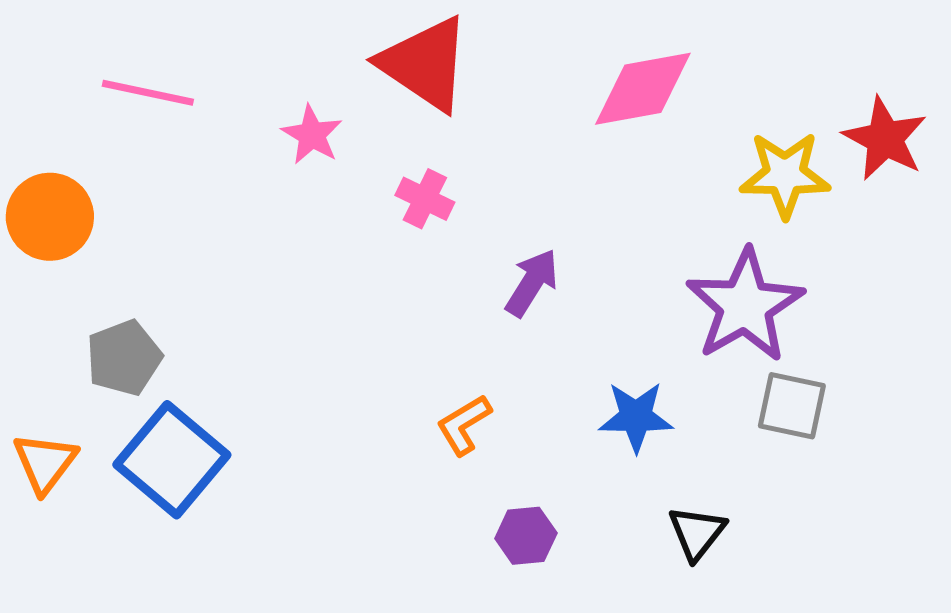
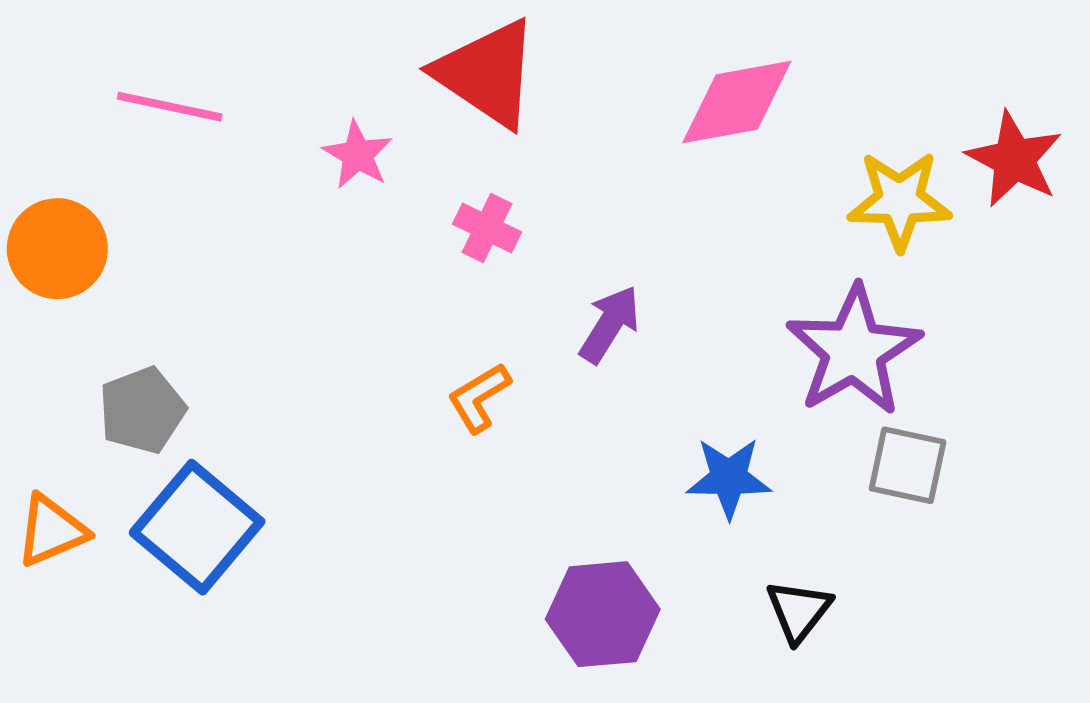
orange L-shape: (464, 425) -> (479, 398), moved
orange triangle: (45, 463) -> (52, 531), turned 30
purple hexagon: (526, 536) -> (603, 614), size x1.6

